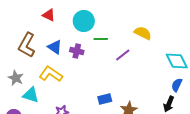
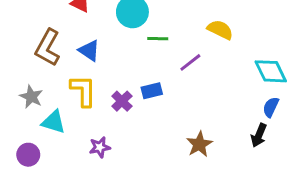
purple cross: (77, 51) -> (122, 101), moved, turned 32
yellow L-shape: (51, 74) -> (83, 91), turned 55
blue rectangle: (105, 99) -> (152, 91), moved

